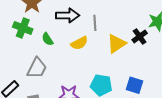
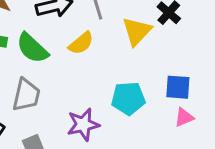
green semicircle: (48, 39) -> (32, 48), size x1.6

